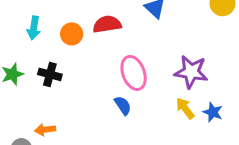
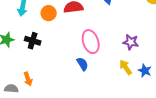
purple star: (191, 72) -> (131, 42), size x0.7
orange arrow: (45, 130) -> (28, 79), turned -104

